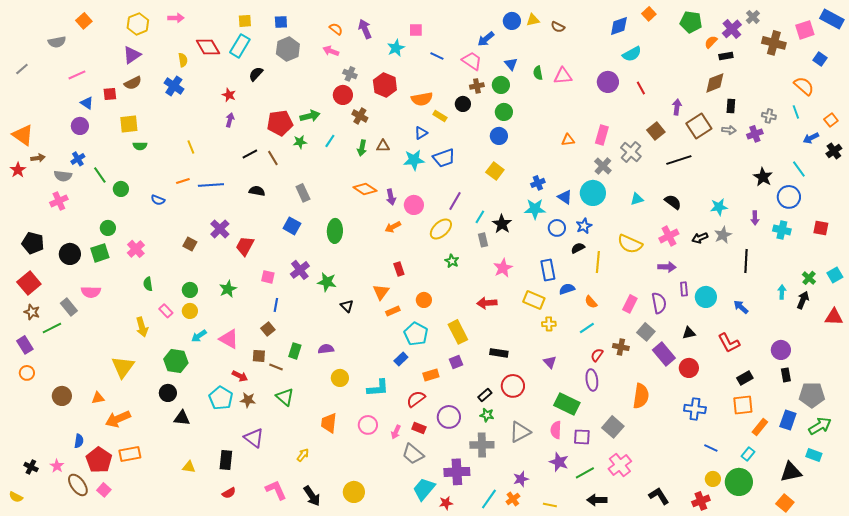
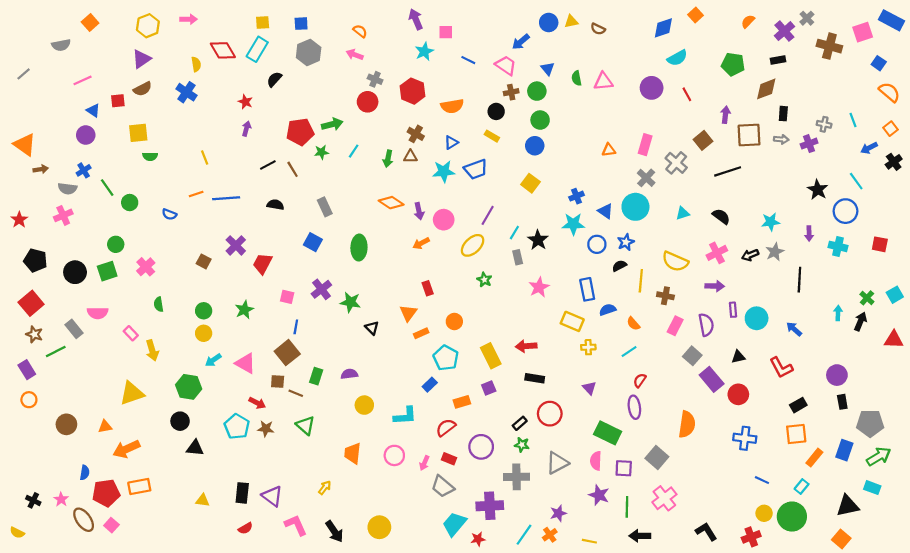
green pentagon: (691, 22) -> (733, 64), moved
purple arrow: (365, 29) -> (416, 19), moved
orange semicircle: (711, 42) -> (748, 21), moved
orange semicircle: (804, 86) -> (889, 92), moved
brown cross: (360, 116) -> (416, 134), moved
yellow rectangle: (440, 116) -> (492, 136), moved
brown square: (699, 126) -> (749, 135), turned 30
red star: (18, 170) -> (19, 220), moved
red arrow: (487, 303) -> (526, 346), moved
pink rectangle: (166, 311) -> (131, 333), moved
brown square: (268, 329) -> (287, 353), size x1.6
brown cross: (621, 347) -> (665, 296), moved
yellow triangle: (123, 367) -> (132, 393), turned 35
purple triangle: (254, 438) -> (272, 496), moved
red pentagon: (99, 460) -> (106, 493), turned 30
green line: (585, 473) -> (627, 507), turned -60

